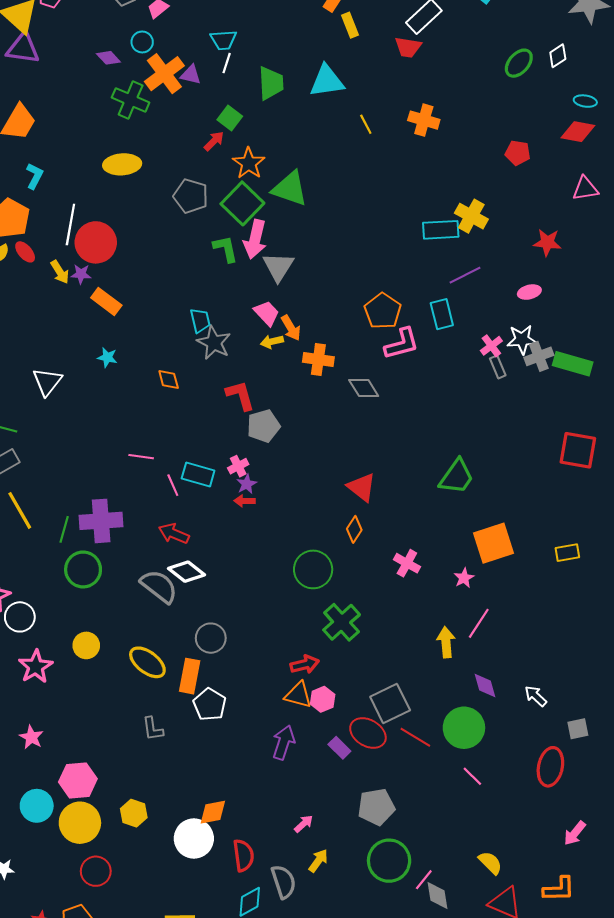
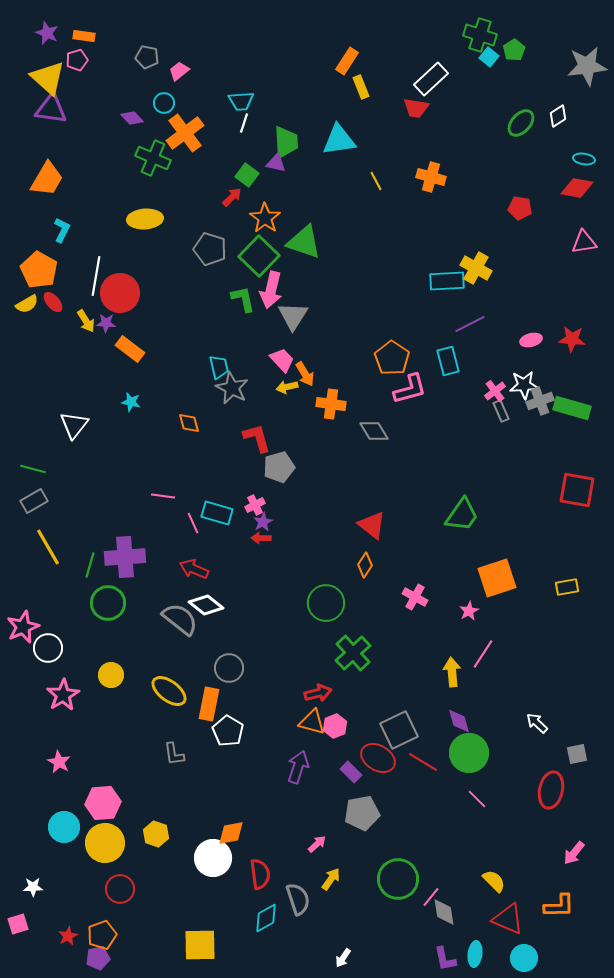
purple triangle: (191, 75) -> (276, 163), moved
red star: (547, 242) -> (572, 339), moved
purple diamond: (485, 686) -> (459, 721), moved
gray pentagon: (376, 807) -> (362, 813), moved

